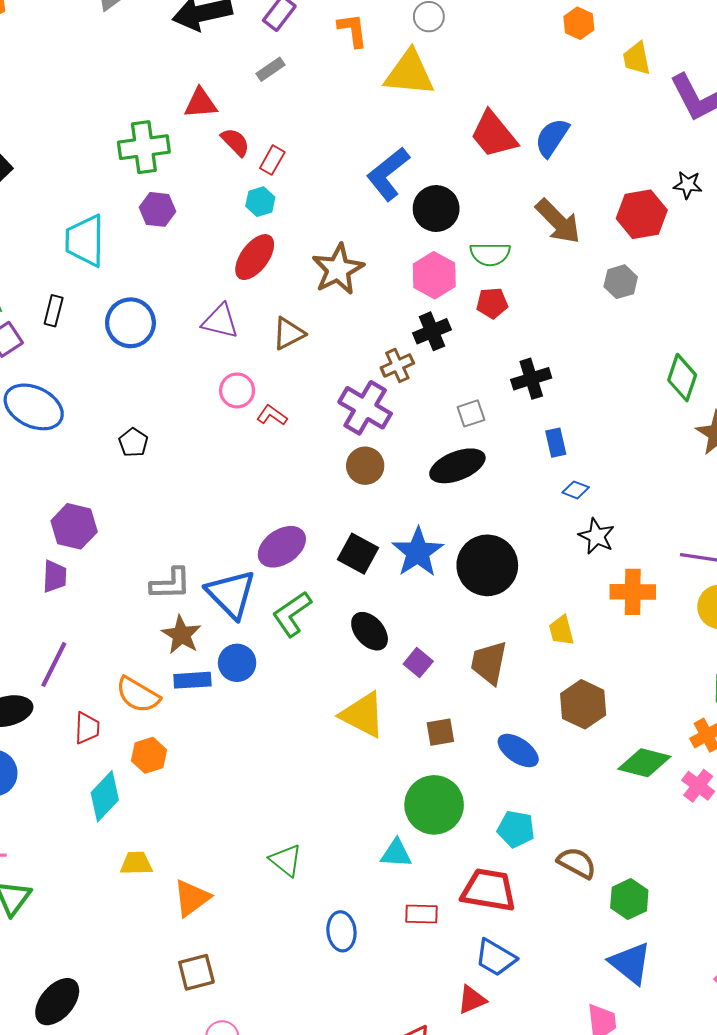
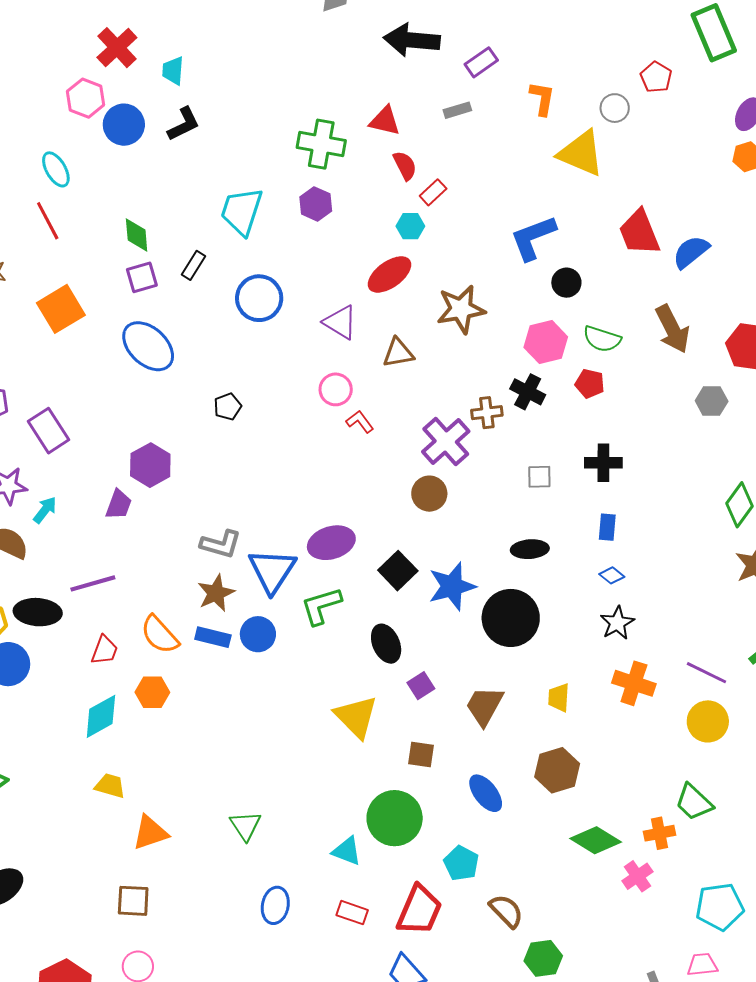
black circle: (436, 209) -> (566, 283), size x0.7
black cross: (432, 331) -> (528, 392), turned 32
black ellipse: (457, 466) -> (530, 549), moved, size x0.7
purple line: (54, 664) -> (93, 583), turned 30
red trapezoid: (489, 890) -> (419, 910), turned 86

